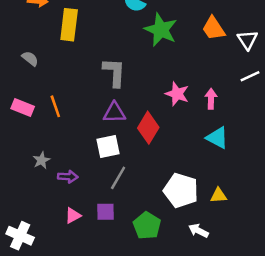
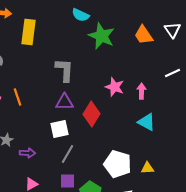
white triangle: (247, 40) -> (172, 30), moved
purple square: (106, 212) -> (68, 181), moved

